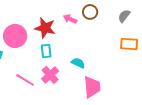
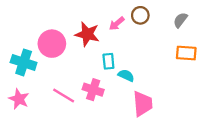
pink arrow: (70, 19) -> (117, 24), turned -64
cyan rectangle: (46, 51) -> (108, 61), moved
pink cross: (50, 75) -> (93, 90), turned -30

